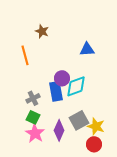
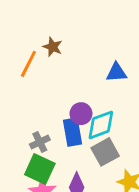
orange line: (25, 55) -> (28, 64), moved, turned 42
green square: (33, 117) -> (40, 169), size x1.5
gray square: (79, 120) -> (105, 152), moved

